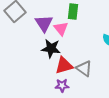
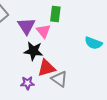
gray triangle: (84, 68) -> (59, 79), moved
purple star: (62, 85) -> (27, 83), moved

